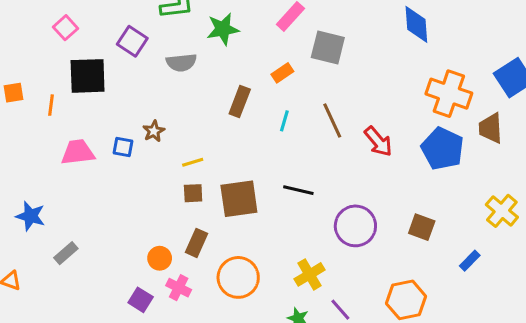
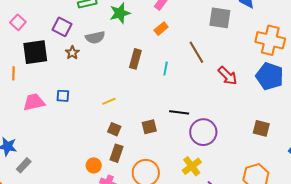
gray square: (328, 48) -> (220, 18), moved
orange rectangle: (282, 73) -> (161, 29), moved
brown line: (332, 120) -> (196, 52), moved
brown star: (154, 131) -> (72, 53), moved
brown square: (193, 193) -> (114, 129), moved, turned 32
brown square: (239, 199) -> (149, 127), moved, size x0.6
purple circle: (355, 226) -> (203, 132), moved
gray rectangle: (66, 253) -> (24, 165), moved

